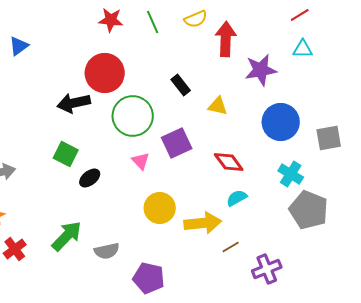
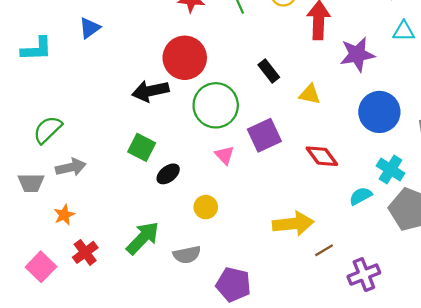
cyan semicircle: (237, 198) -> (361, 196), moved
yellow circle: (160, 208) -> (206, 207), moved, size x0.7

